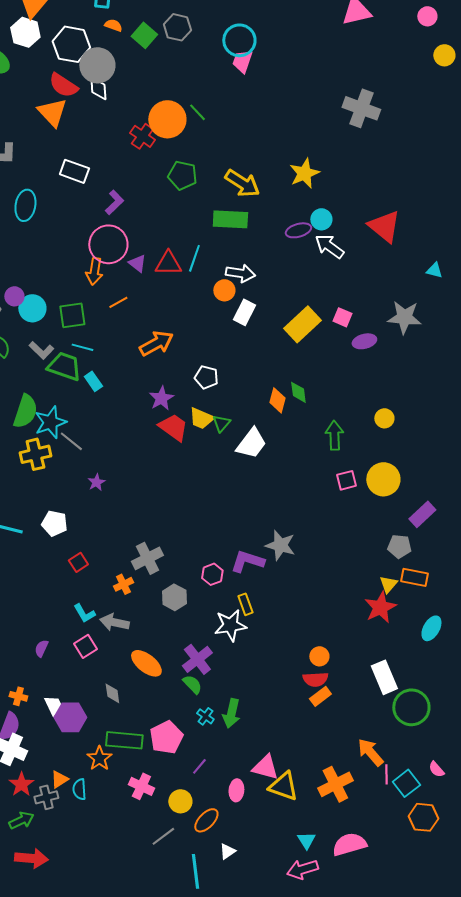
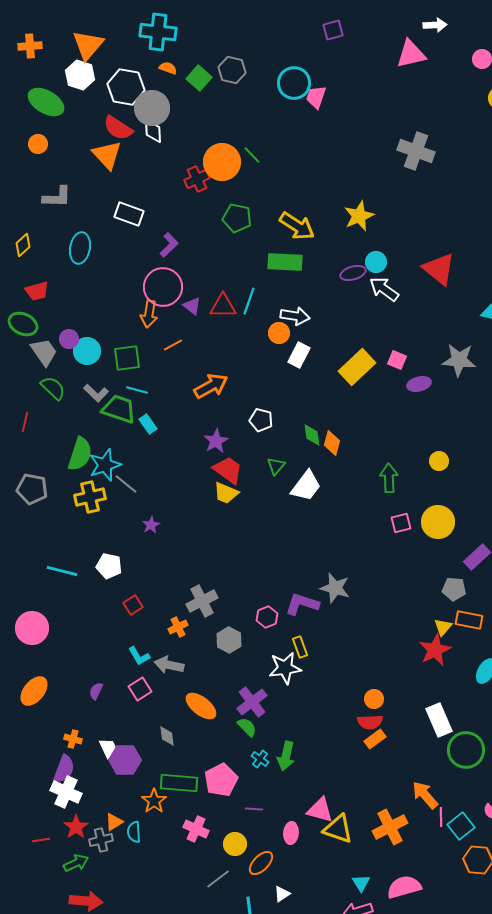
pink trapezoid: (242, 61) -> (316, 97), moved
red cross: (142, 136) -> (197, 179), turned 30
green diamond: (298, 392) -> (312, 435), moved
yellow trapezoid: (201, 418) -> (226, 493), moved
purple line: (199, 766) -> (254, 809), turned 54

